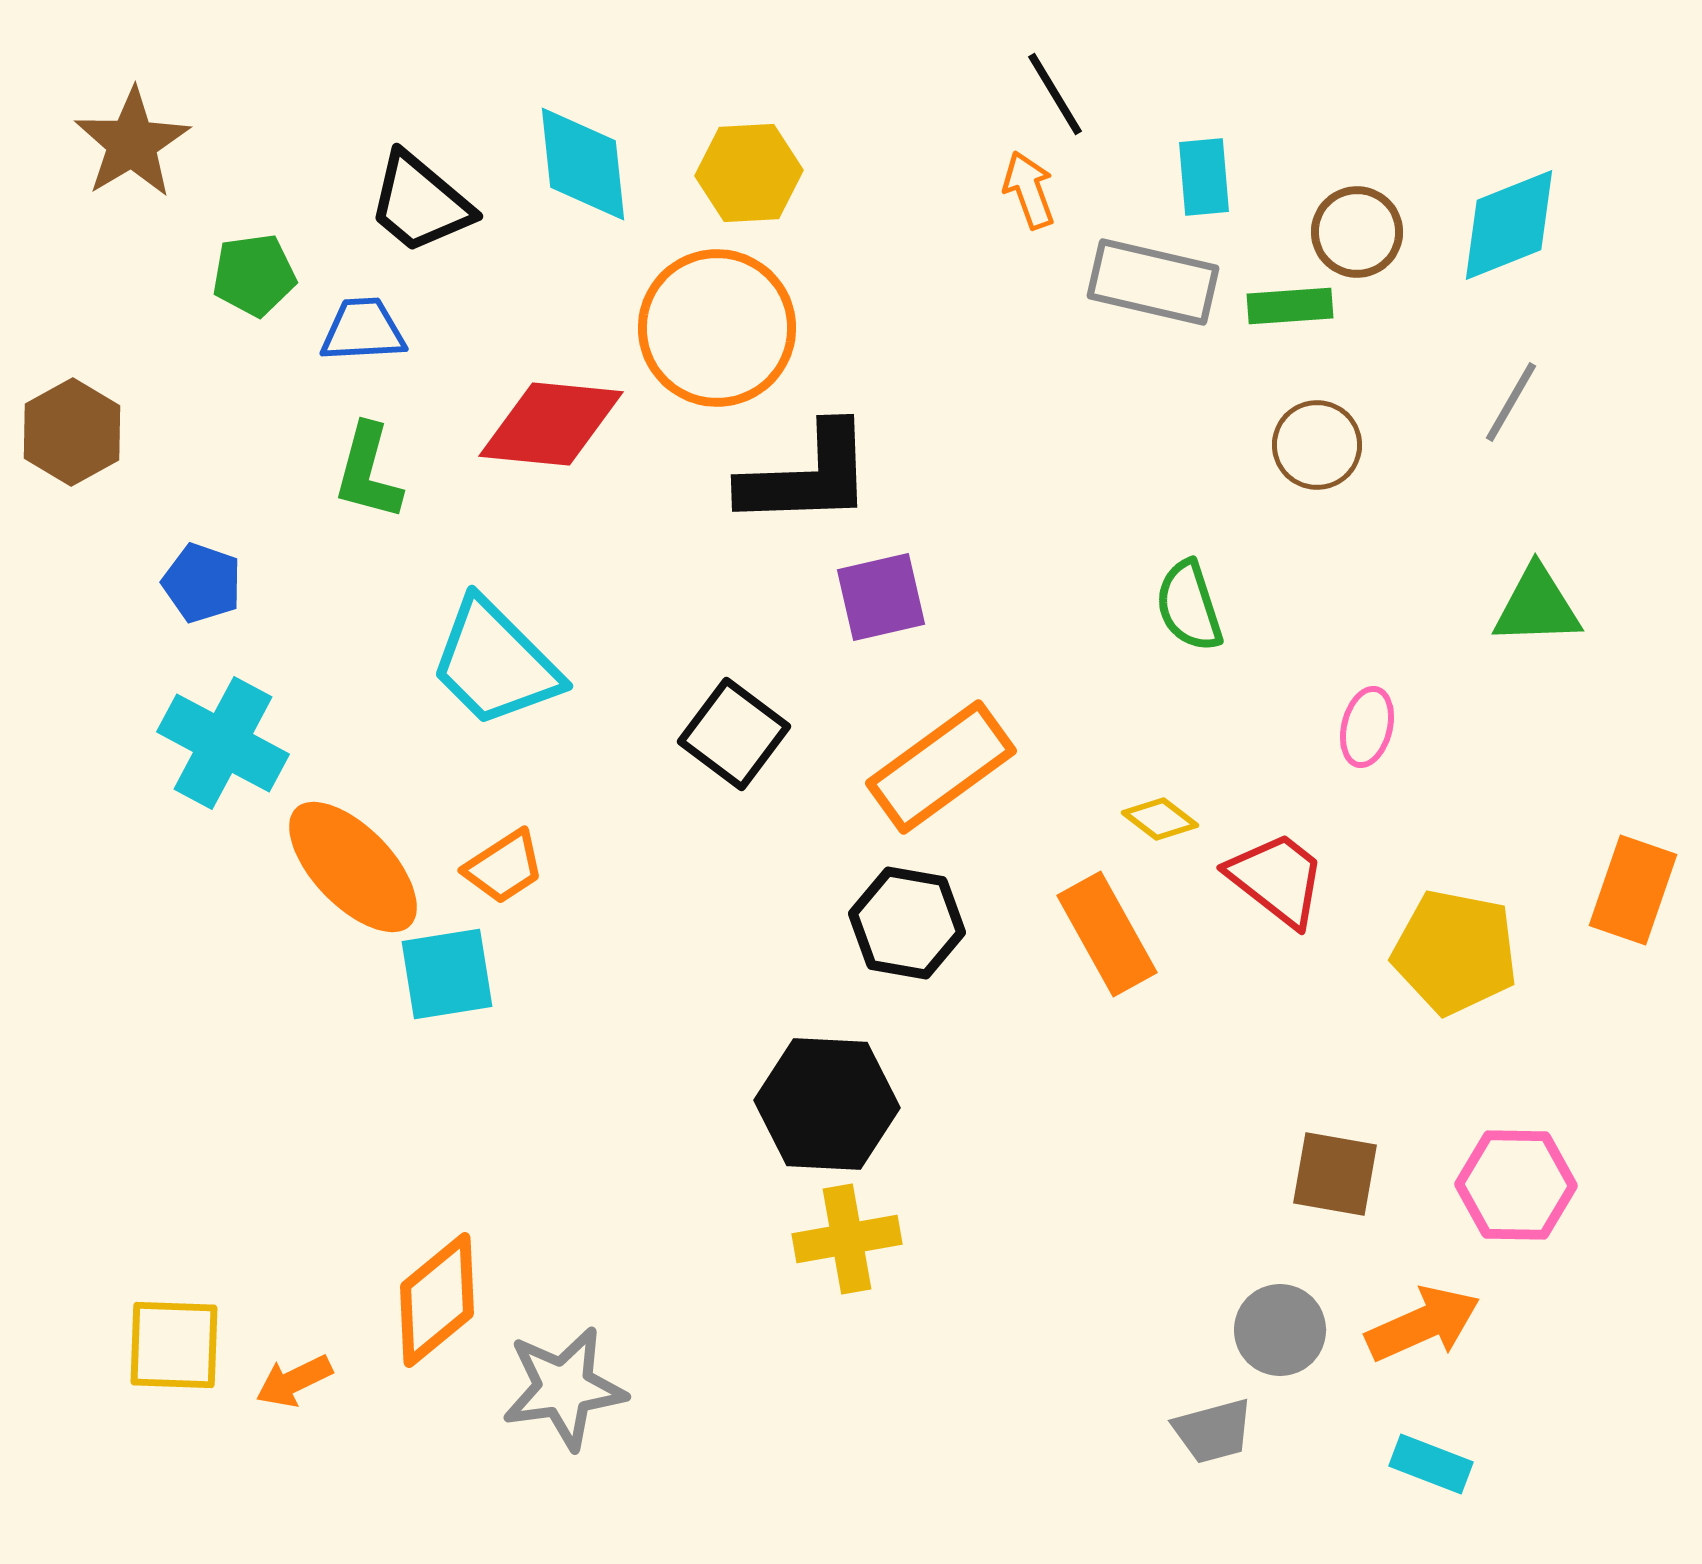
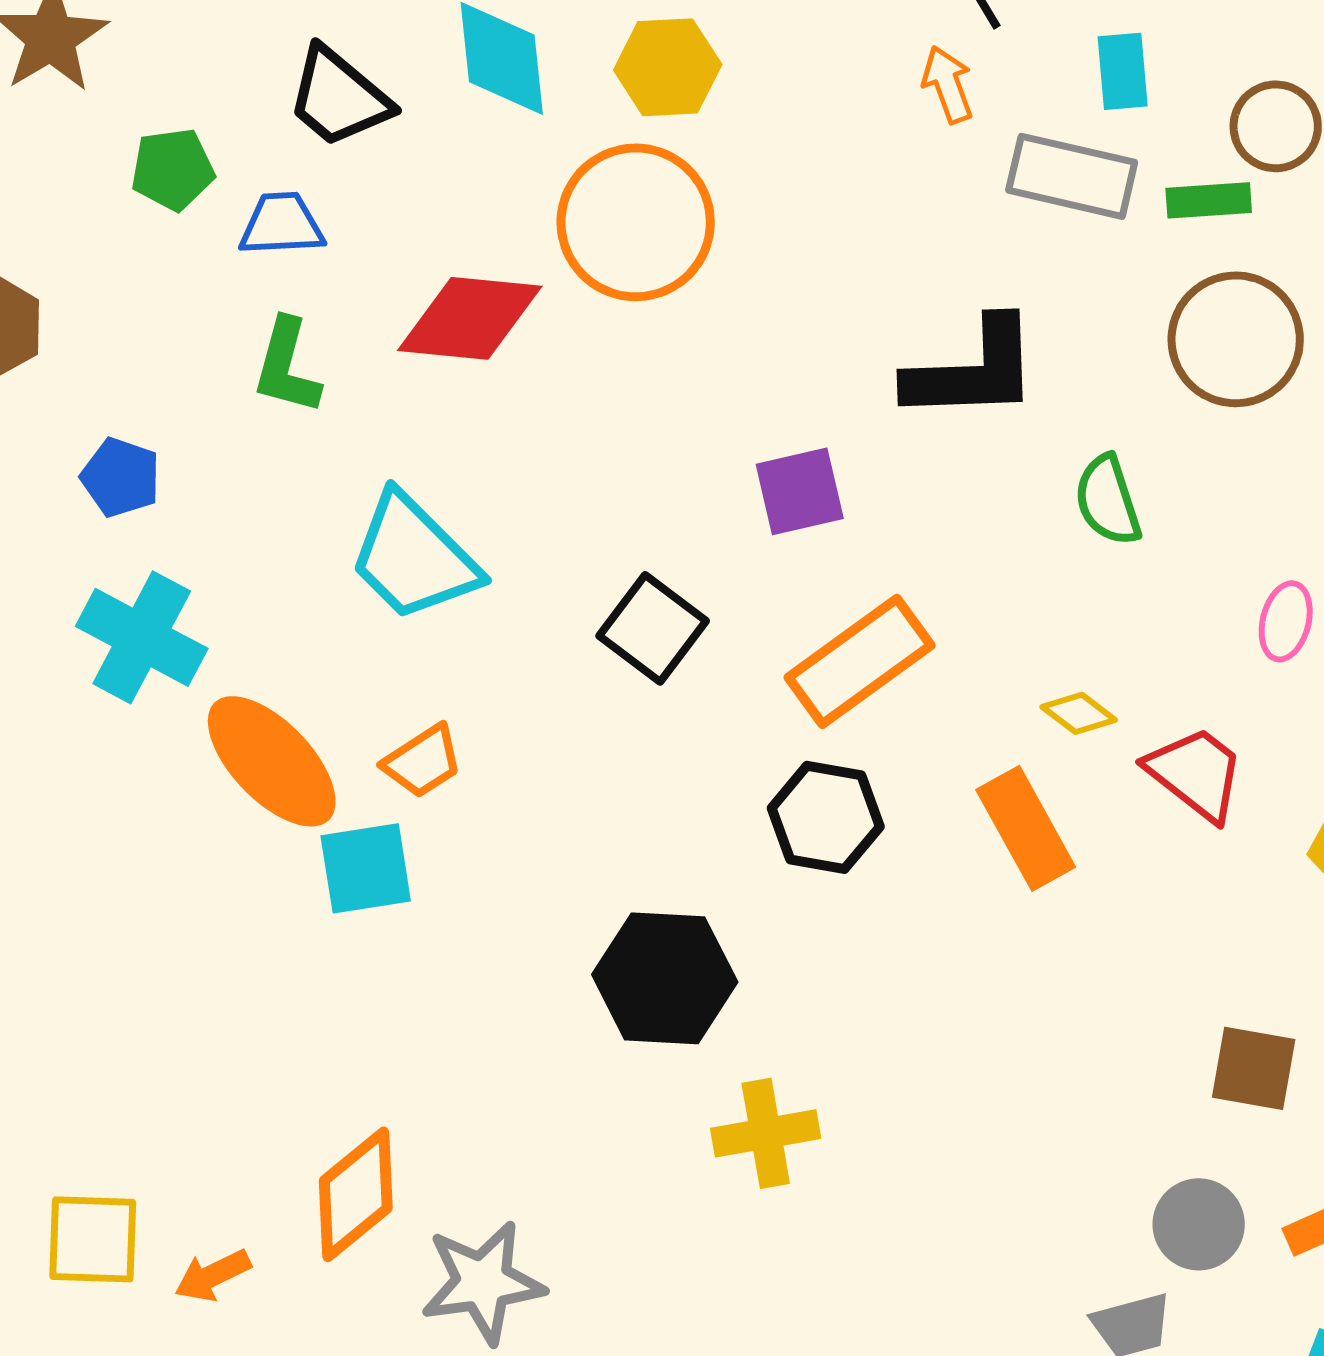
brown circle: (1317, 445) -> (1236, 339), size x1.5
black L-shape: (807, 476) -> (973, 370), moved
black hexagon: (827, 1104) -> (665, 978), moved

